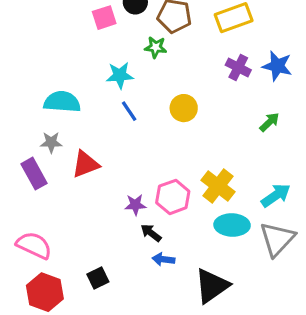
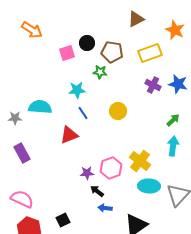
gray star: (51, 142) -> (15, 118), moved
red triangle: (85, 164) -> (69, 135), moved
cyan arrow: (276, 195) -> (173, 146), moved, turned -48

